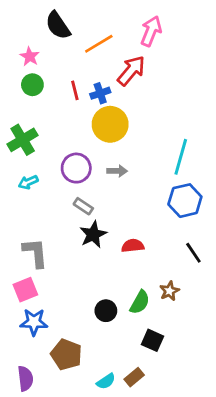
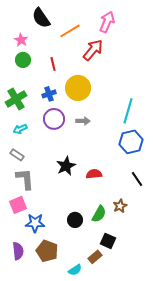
blue cross: (100, 93) -> (49, 94), moved
gray rectangle: (83, 206) -> (17, 155), moved
blue star: (34, 322) -> (35, 223), moved
brown rectangle: (134, 377) -> (95, 257), moved
purple semicircle: (25, 378) -> (18, 251), moved

